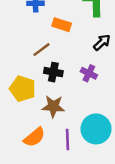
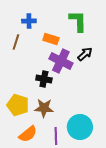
brown line: (41, 50) -> (16, 42), moved, turned -35
purple cross: (89, 73) -> (61, 61), moved, size x1.6
yellow pentagon: (23, 89) -> (18, 105), moved

